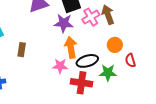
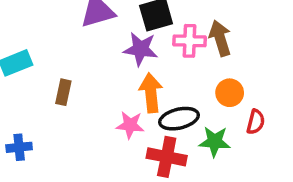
pink cross: (91, 17) -> (190, 41), turned 30
red semicircle: (130, 60) -> (256, 122), turned -152

